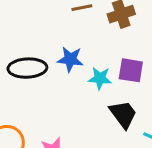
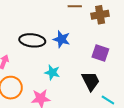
cyan star: (100, 78) -> (52, 72), moved

